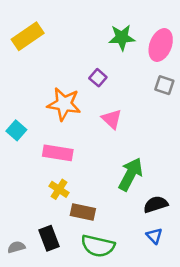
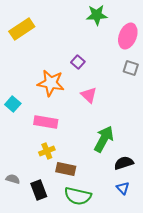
green star: (122, 37) -> (97, 15), moved
yellow cross: (59, 189) -> (47, 151), turned 35
gray semicircle: (16, 247) -> (13, 179), moved, turned 32

